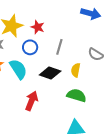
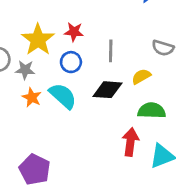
yellow semicircle: (76, 70) -> (141, 76), turned 64
red arrow: (32, 101) -> (130, 142), moved

